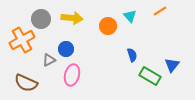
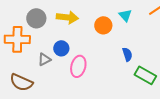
orange cross: (22, 40) -> (17, 39), turned 30
pink ellipse: (72, 75) -> (78, 66), moved

